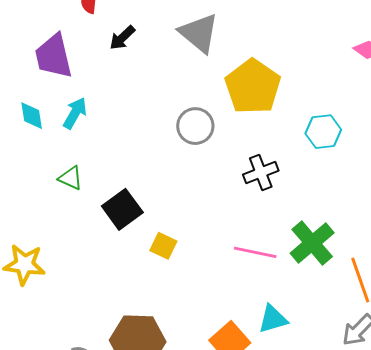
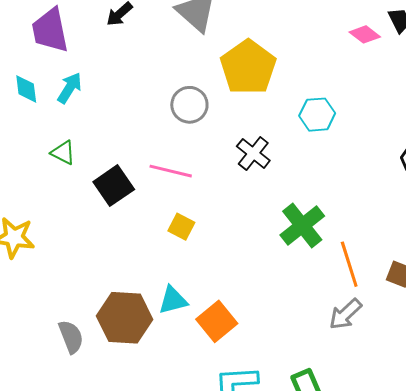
black cross: (261, 173) -> (253, 153), turned -32
yellow square: (163, 246) -> (181, 227), moved
pink line: (255, 252) -> (171, 171), moved
cyan triangle: (273, 319) -> (173, 300), moved

